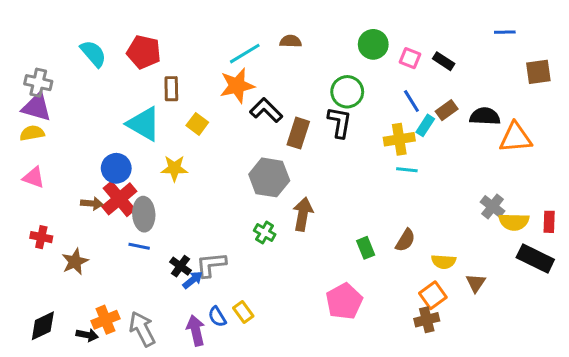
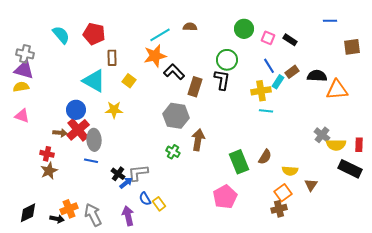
red cross: (41, 237) -> (47, 154), moved
green rectangle: (366, 248) -> (239, 162), size x1.6
blue semicircle: (217, 317) -> (145, 199), moved

